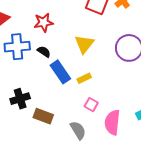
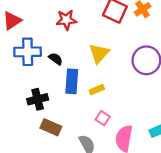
red star: (44, 22) -> (66, 20), moved
blue rectangle: (60, 72) -> (72, 81), turned 35
black cross: (20, 99) -> (38, 99), moved

